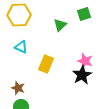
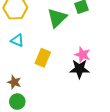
green triangle: (60, 25) -> (57, 18), size x1.5
black star: (82, 75) -> (79, 69), turned 30

